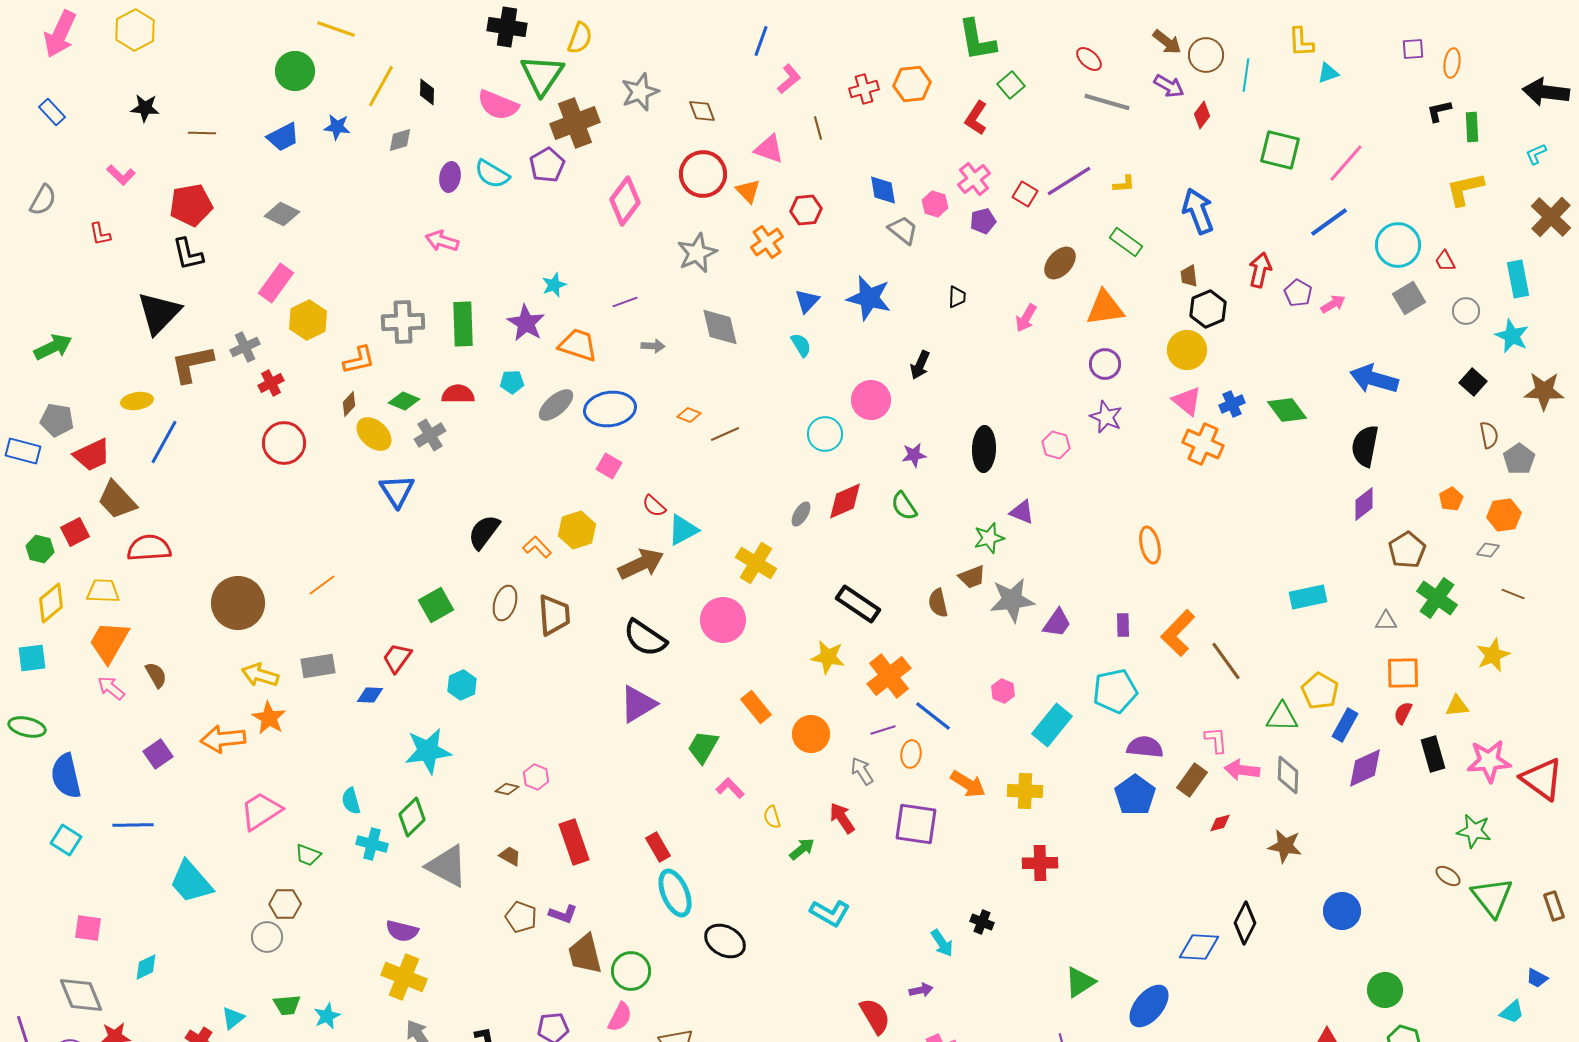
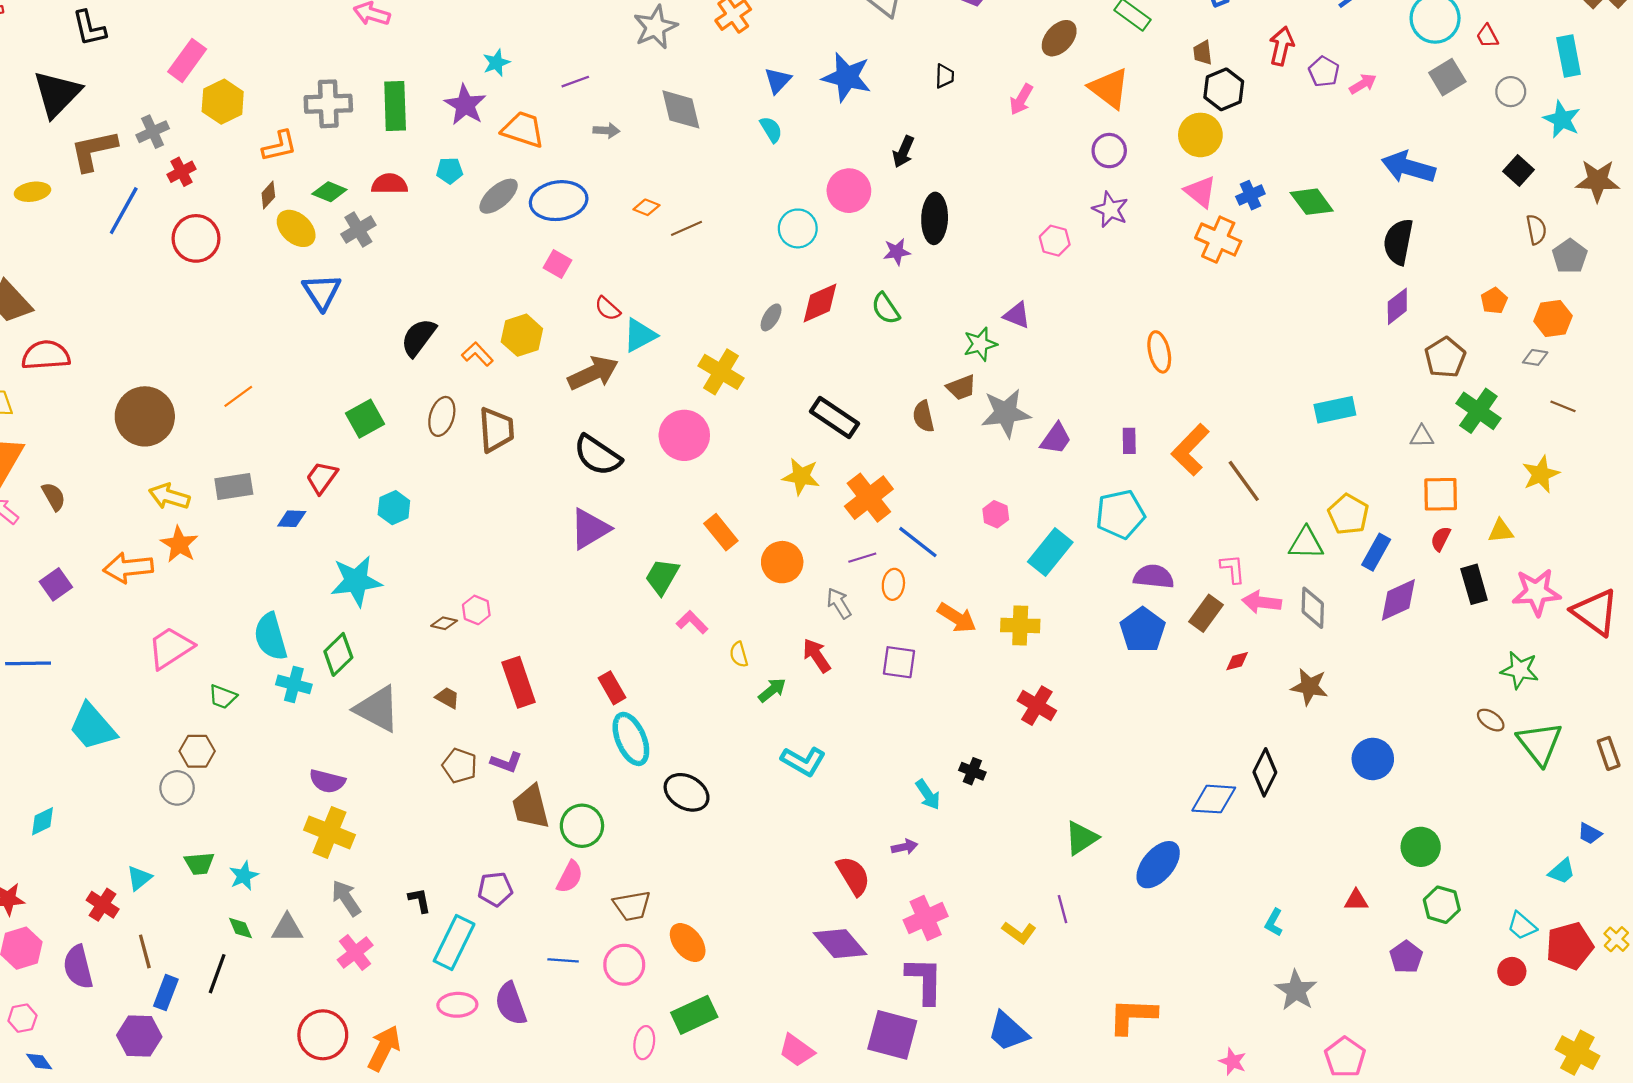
orange triangle: (1105, 308) -> (1109, 88), turned 45
blue line: (164, 442) -> (124, 211), moved
black ellipse: (984, 449) -> (935, 218), moved
cyan semicircle: (351, 801) -> (271, 637), size x1.6
purple square: (916, 824) -> (899, 662), size x0.7
red cross: (1040, 863) -> (1037, 706), turned 32

